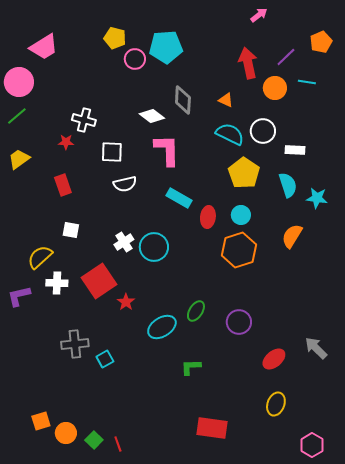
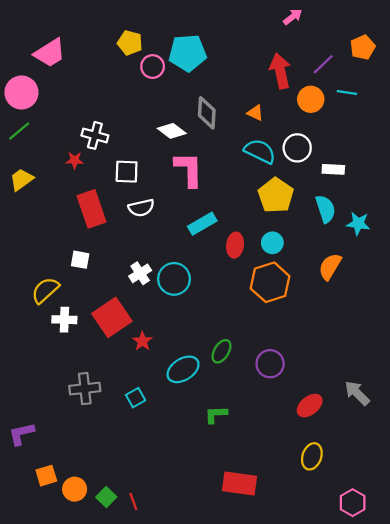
red rectangle: (63, 185) -> (92, 209), moved, size x1.5
cyan rectangle: (179, 198) -> (202, 224), turned -60
purple L-shape: (19, 296) -> (21, 434), moved
cyan square: (105, 359) -> (136, 398), moved

